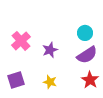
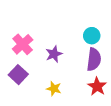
purple semicircle: (87, 55) -> (94, 59), turned -50
purple square: (16, 80) -> (18, 75), moved, turned -30

